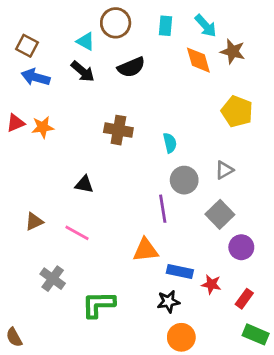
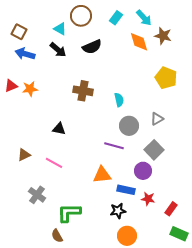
cyan rectangle: (166, 26) -> (116, 18), turned 32
purple line: (163, 209) -> (114, 146), turned -66
purple circle: (241, 247) -> (143, 171), moved
brown semicircle: (14, 337) -> (57, 236), moved

